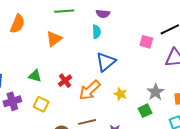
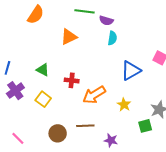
purple semicircle: (103, 14) -> (106, 21), moved
blue triangle: (106, 62) -> (131, 71), moved
red cross: (65, 81) -> (72, 80), turned 32
purple cross: (12, 101) -> (15, 91), turned -30

